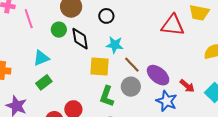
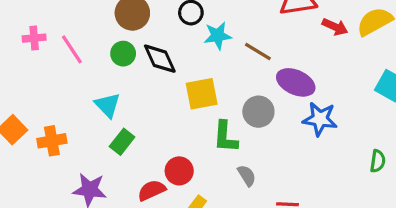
cyan star: (115, 45) -> (218, 36), moved
cyan triangle: (41, 58) -> (108, 105), turned -36
brown line: (132, 65) -> (258, 52), moved
red arrow: (187, 86) -> (335, 27), moved

